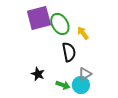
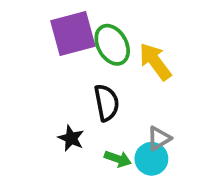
yellow arrow: (83, 33) -> (155, 62), size x1.5
black semicircle: (69, 52) -> (107, 103), moved

